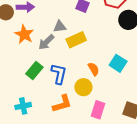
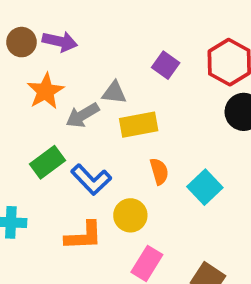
orange semicircle: (94, 69) -> (159, 171), moved
blue L-shape: (59, 74) -> (91, 180), turned 110

